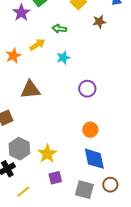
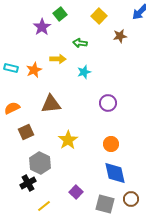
yellow arrow: (37, 45) -> (58, 59), turned 35
yellow star: (47, 154) -> (68, 140), moved
purple square: (55, 178) -> (76, 192), turned -32

